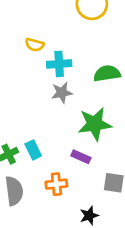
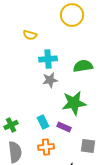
yellow semicircle: (35, 45) -> (30, 35), moved
cyan rectangle: (33, 150) -> (43, 122), moved

